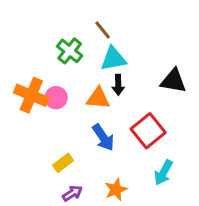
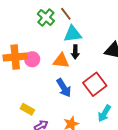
green cross: (70, 51) -> (46, 17), moved
orange cross: (31, 95) -> (15, 57), turned -30
yellow rectangle: (63, 163) -> (27, 109), moved, turned 64

